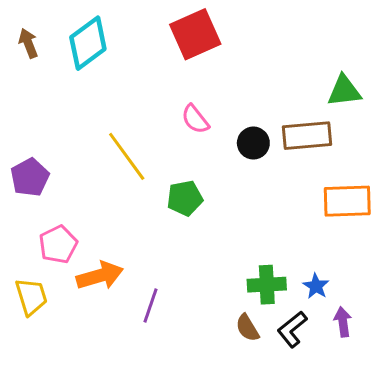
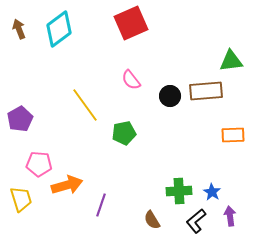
orange rectangle: (347, 201) -> (233, 135), size x0.7
pink pentagon: (58, 244) -> (39, 164), turned 30
brown semicircle: (247, 328) -> (152, 220), moved

